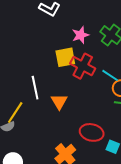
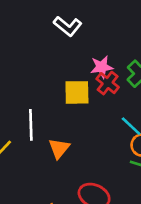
red cross: (83, 66) -> (108, 83), moved, size x0.7

